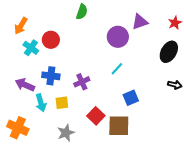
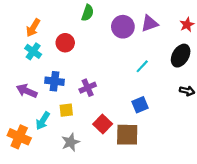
orange arrow: (21, 26) -> (33, 28), moved
purple circle: (118, 37) -> (123, 27), moved
red circle: (51, 40) -> (65, 43), moved
cyan line: (117, 69) -> (142, 66), moved
cyan arrow: (41, 103) -> (43, 121), moved, turned 48

